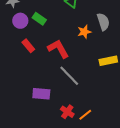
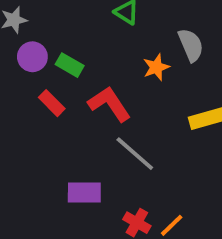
green rectangle: (39, 19) -> (70, 65), moved

